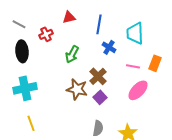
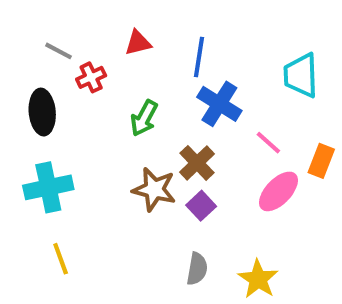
gray line: (19, 24) -> (59, 51), moved
cyan trapezoid: (135, 33) -> (301, 75), moved
blue cross: (109, 47) -> (219, 104), size x1.5
orange rectangle: (155, 63) -> (321, 161), moved
pink line: (133, 66) -> (268, 143), turned 32

